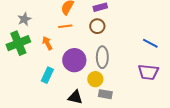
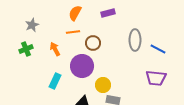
brown circle: (97, 26) -> (93, 43), moved
green cross: (18, 43) -> (26, 49), size x0.6
gray ellipse: (102, 57) -> (135, 40), moved

